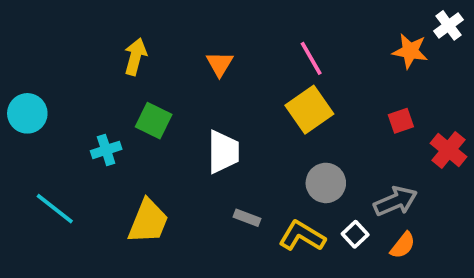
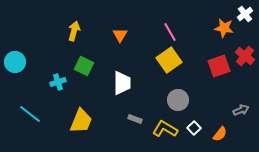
red square: (401, 121) -> (219, 66), size x1.6
red cross: (449, 150) -> (245, 56), moved
gray arrow: (395, 201) -> (241, 110), moved, size x0.7

